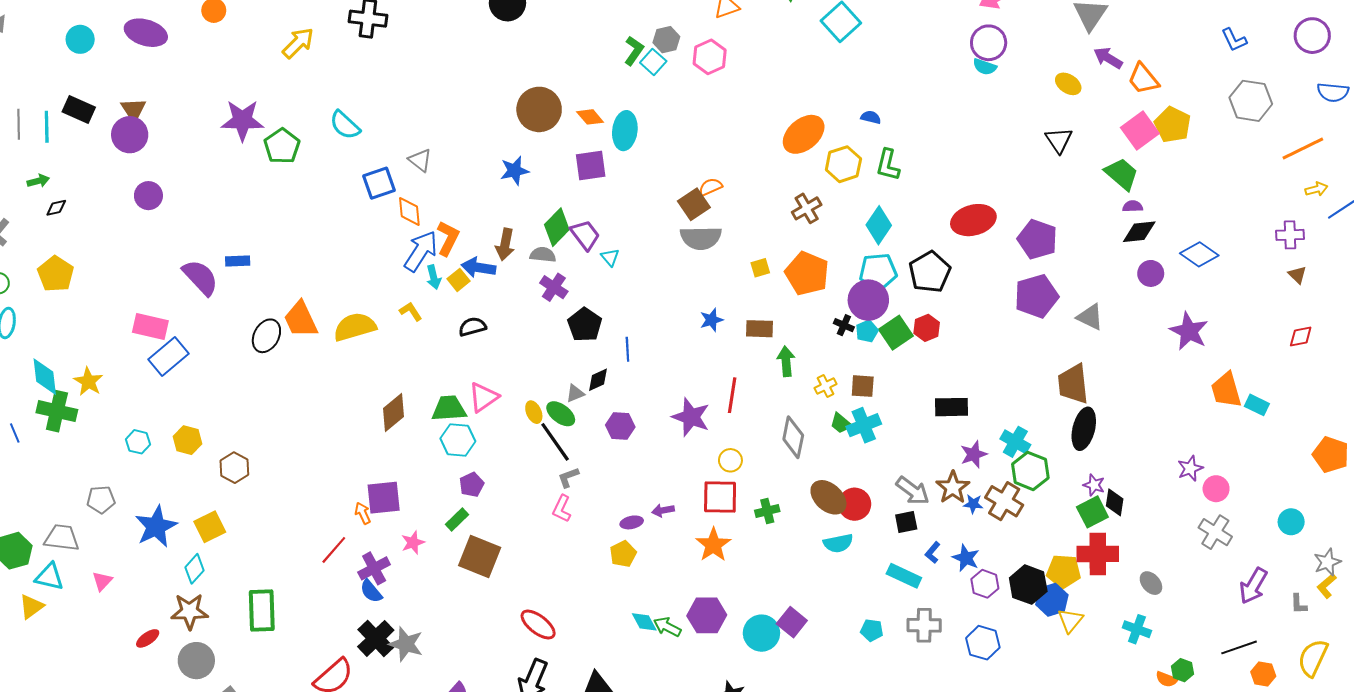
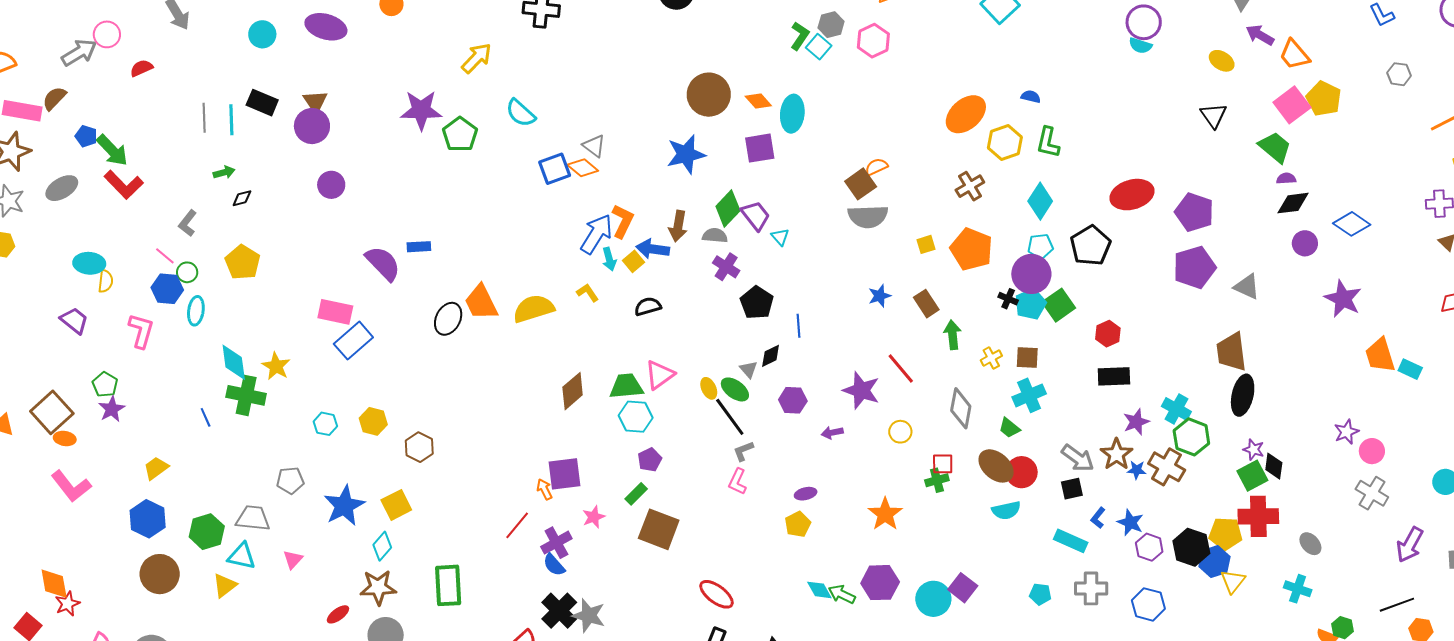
yellow arrow: (298, 43) -> (477, 58), moved
gray hexagon: (1251, 101) -> (1399, 74), size x0.6
blue star: (515, 171) -> (686, 154), size x1.4
orange diamond: (409, 211) -> (583, 168), moved, turned -44
cyan pentagon: (878, 272) -> (1040, 246), size x0.7
red hexagon: (927, 328) -> (1108, 334), moved
brown rectangle: (759, 329) -> (926, 304), turned 56
cyan pentagon: (867, 331) -> (1031, 304), size x1.4
gray triangle: (575, 393) -> (749, 369), turned -48
red line: (732, 395) -> (901, 369), turned -48
green trapezoid: (841, 423) -> (1009, 428), moved
red square: (720, 497) -> (943, 464), moved, size x0.6
purple arrow: (663, 510) -> (832, 433), moved

